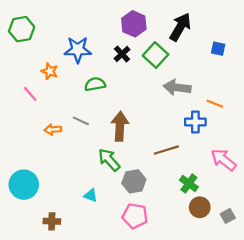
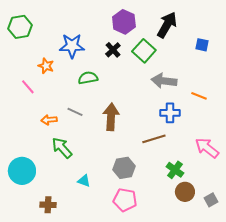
blue cross: (195, 122) -> (170, 113), moved
green arrow: (109, 160) -> (62, 148), moved

